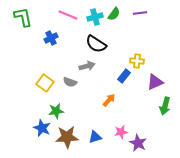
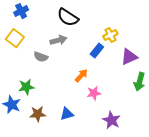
yellow cross: (137, 61) -> (110, 35), turned -32
yellow square: (45, 83) -> (15, 38), moved
pink star: (121, 132) -> (94, 93), moved
brown star: (67, 137) -> (38, 114), size x0.7

